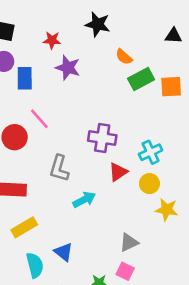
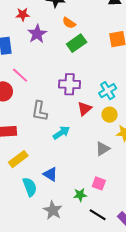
orange semicircle: (124, 57) -> (69, 23), moved
purple star: (68, 68) -> (37, 34), turned 30
green rectangle: (141, 79) -> (77, 43), moved
gray triangle: (129, 242) -> (103, 149), moved

